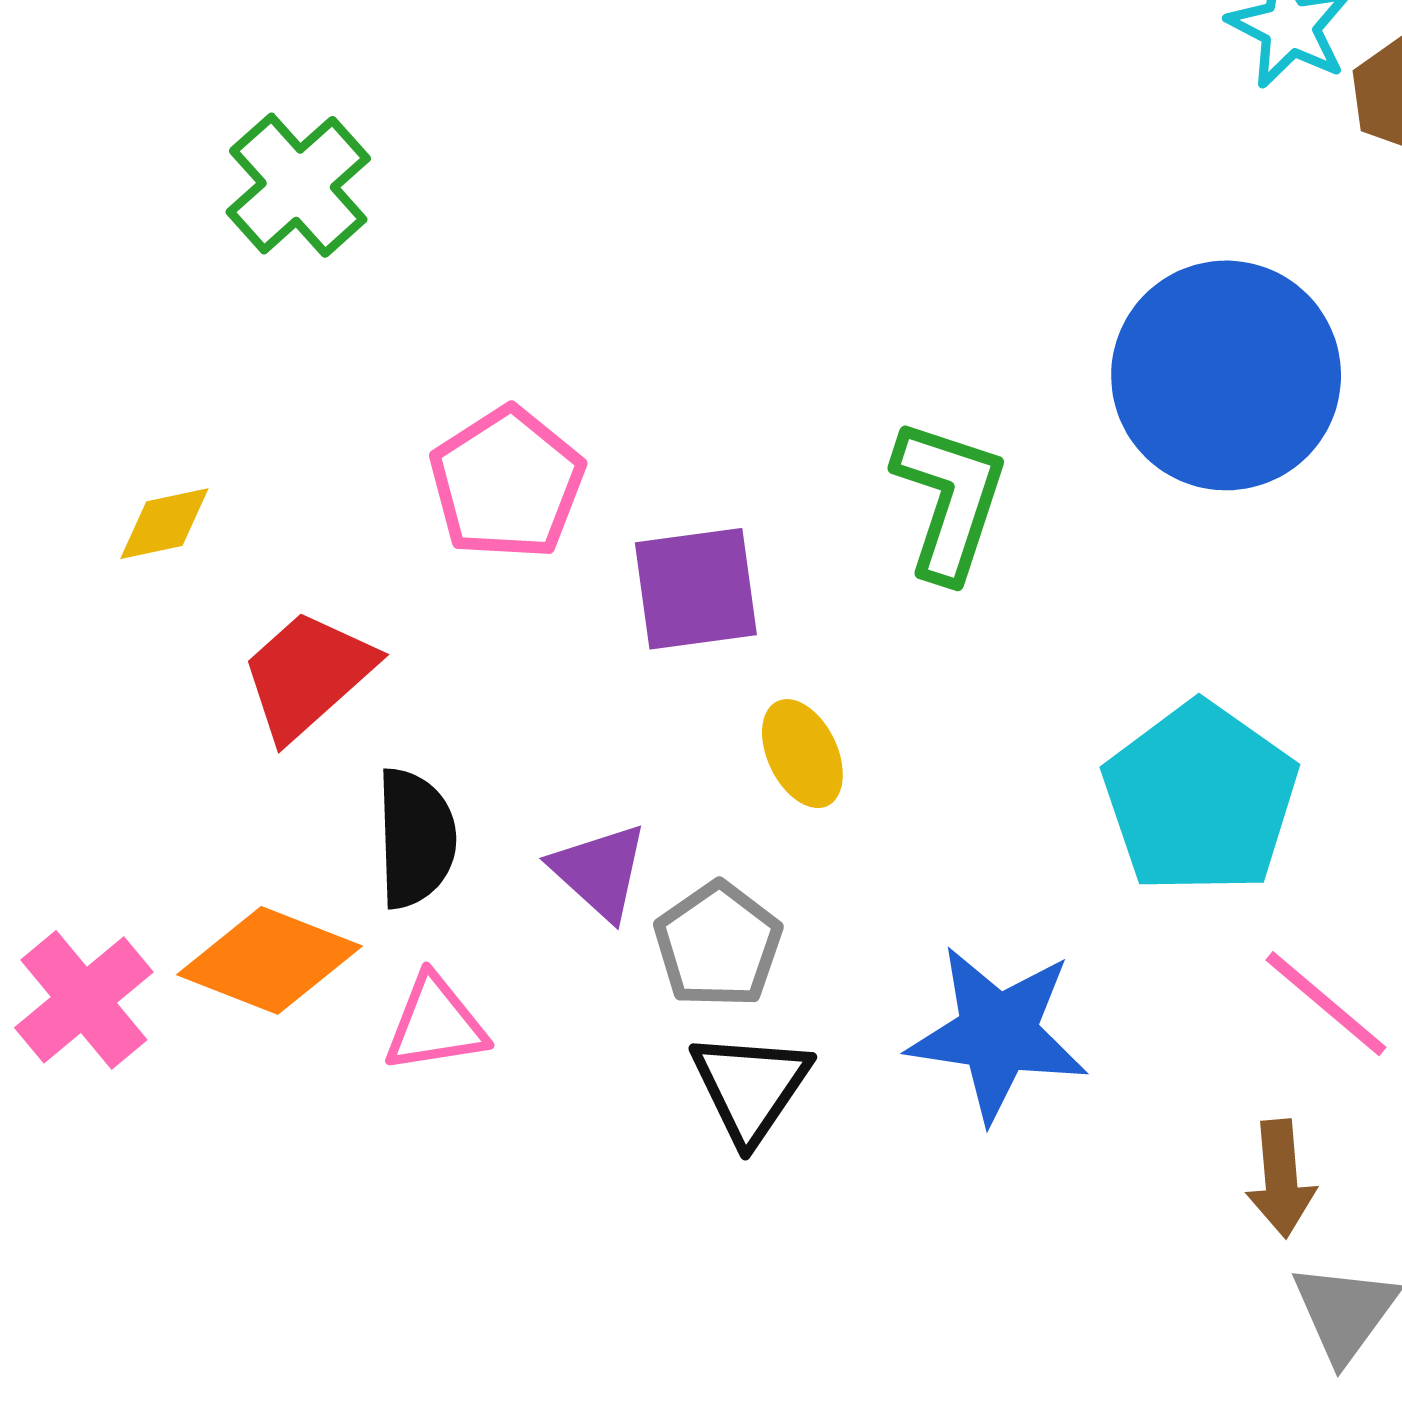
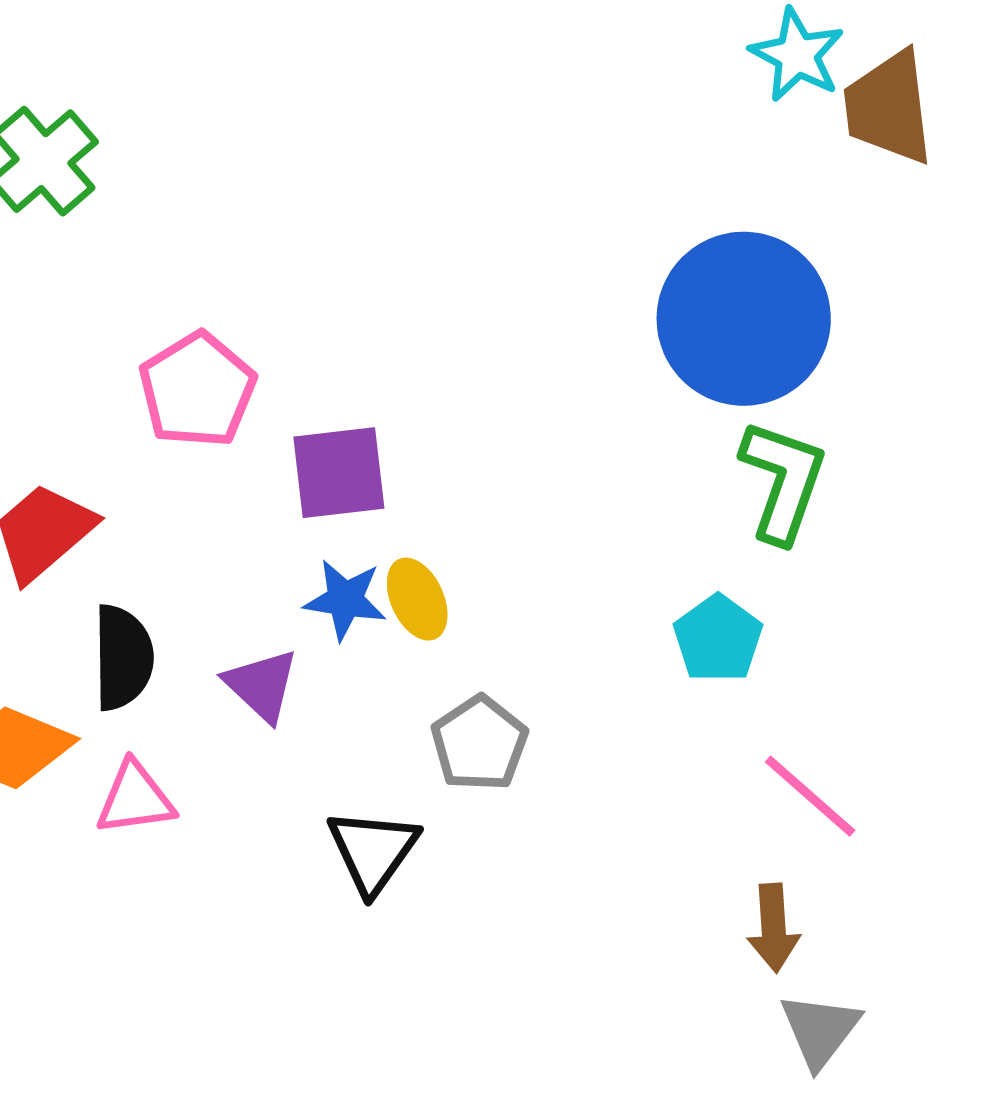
green L-shape: (949, 499) -> (783, 481), moved
cyan pentagon: (1200, 798) -> (718, 639), size x0.6
gray pentagon: (718, 945) -> (479, 743), moved
blue star: (998, 1033) -> (345, 600), moved, size x0.6

